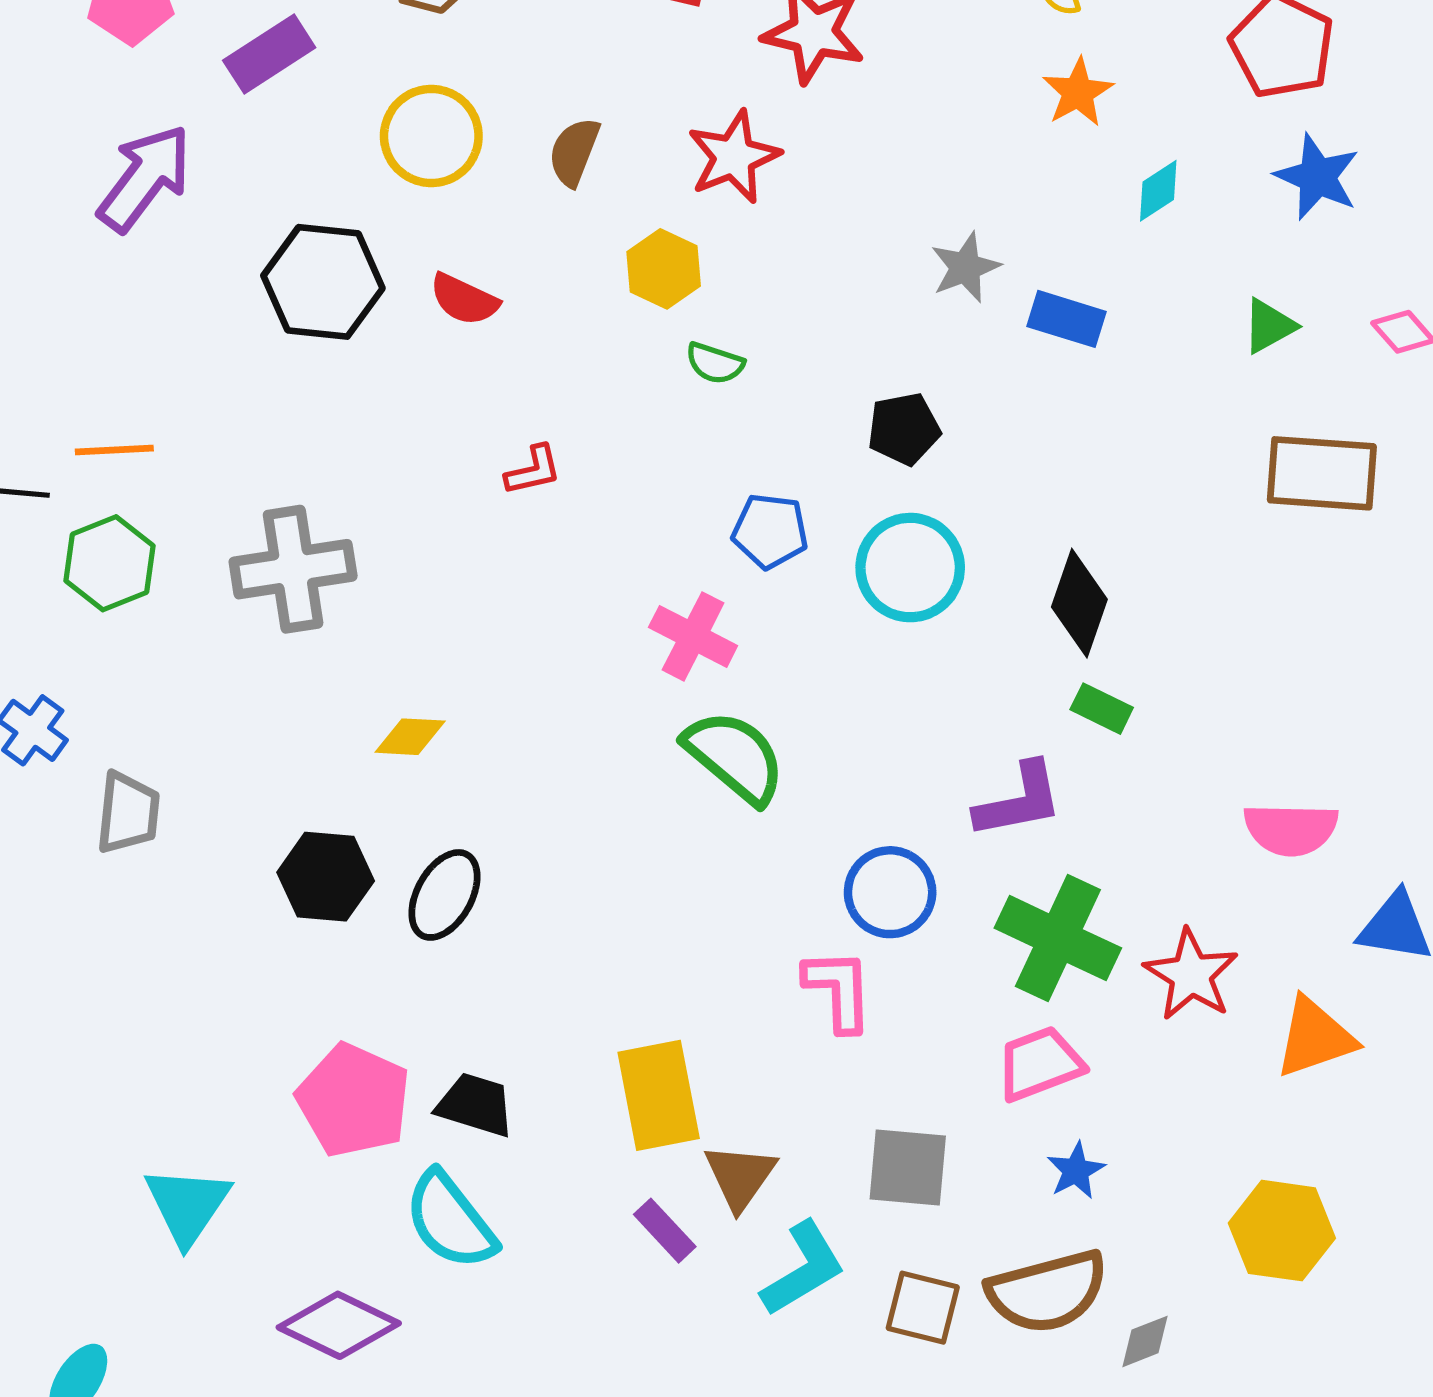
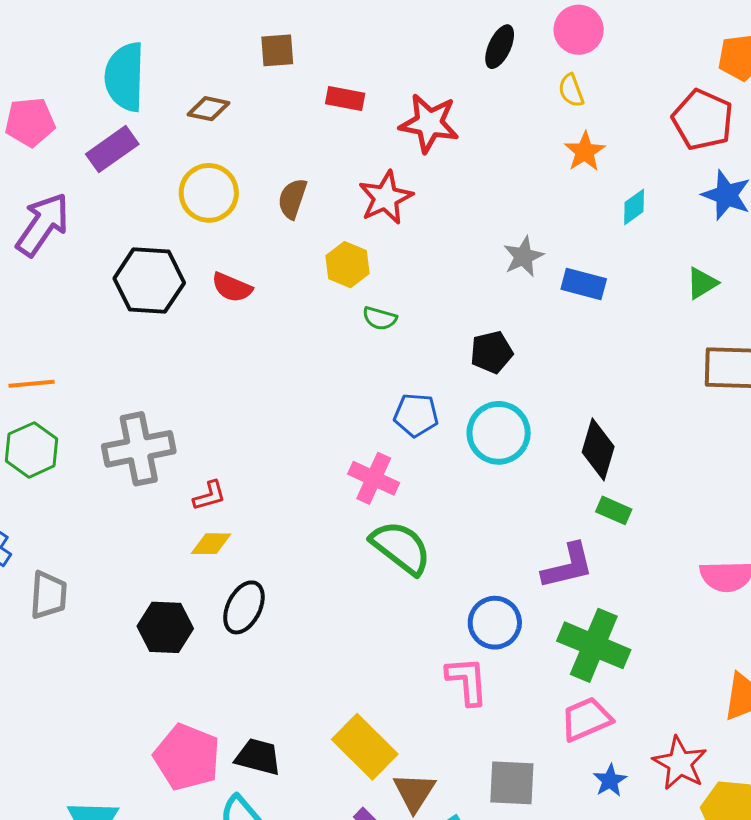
red L-shape: (533, 470) -> (209, 496), moved
black ellipse: (444, 895) -> (244, 607), moved
red star: (1191, 975) -> (680, 763), moved
yellow rectangle: (659, 1095) -> (365, 747), turned -32

